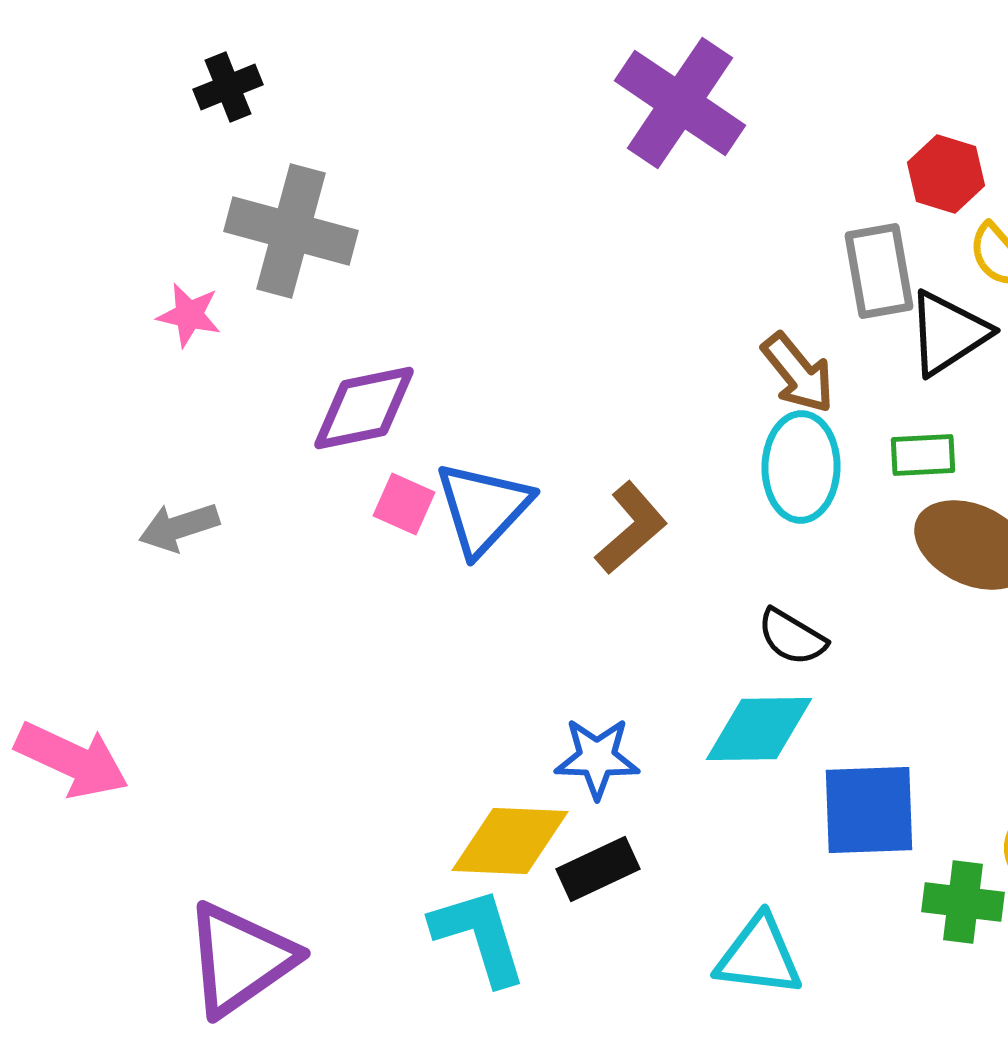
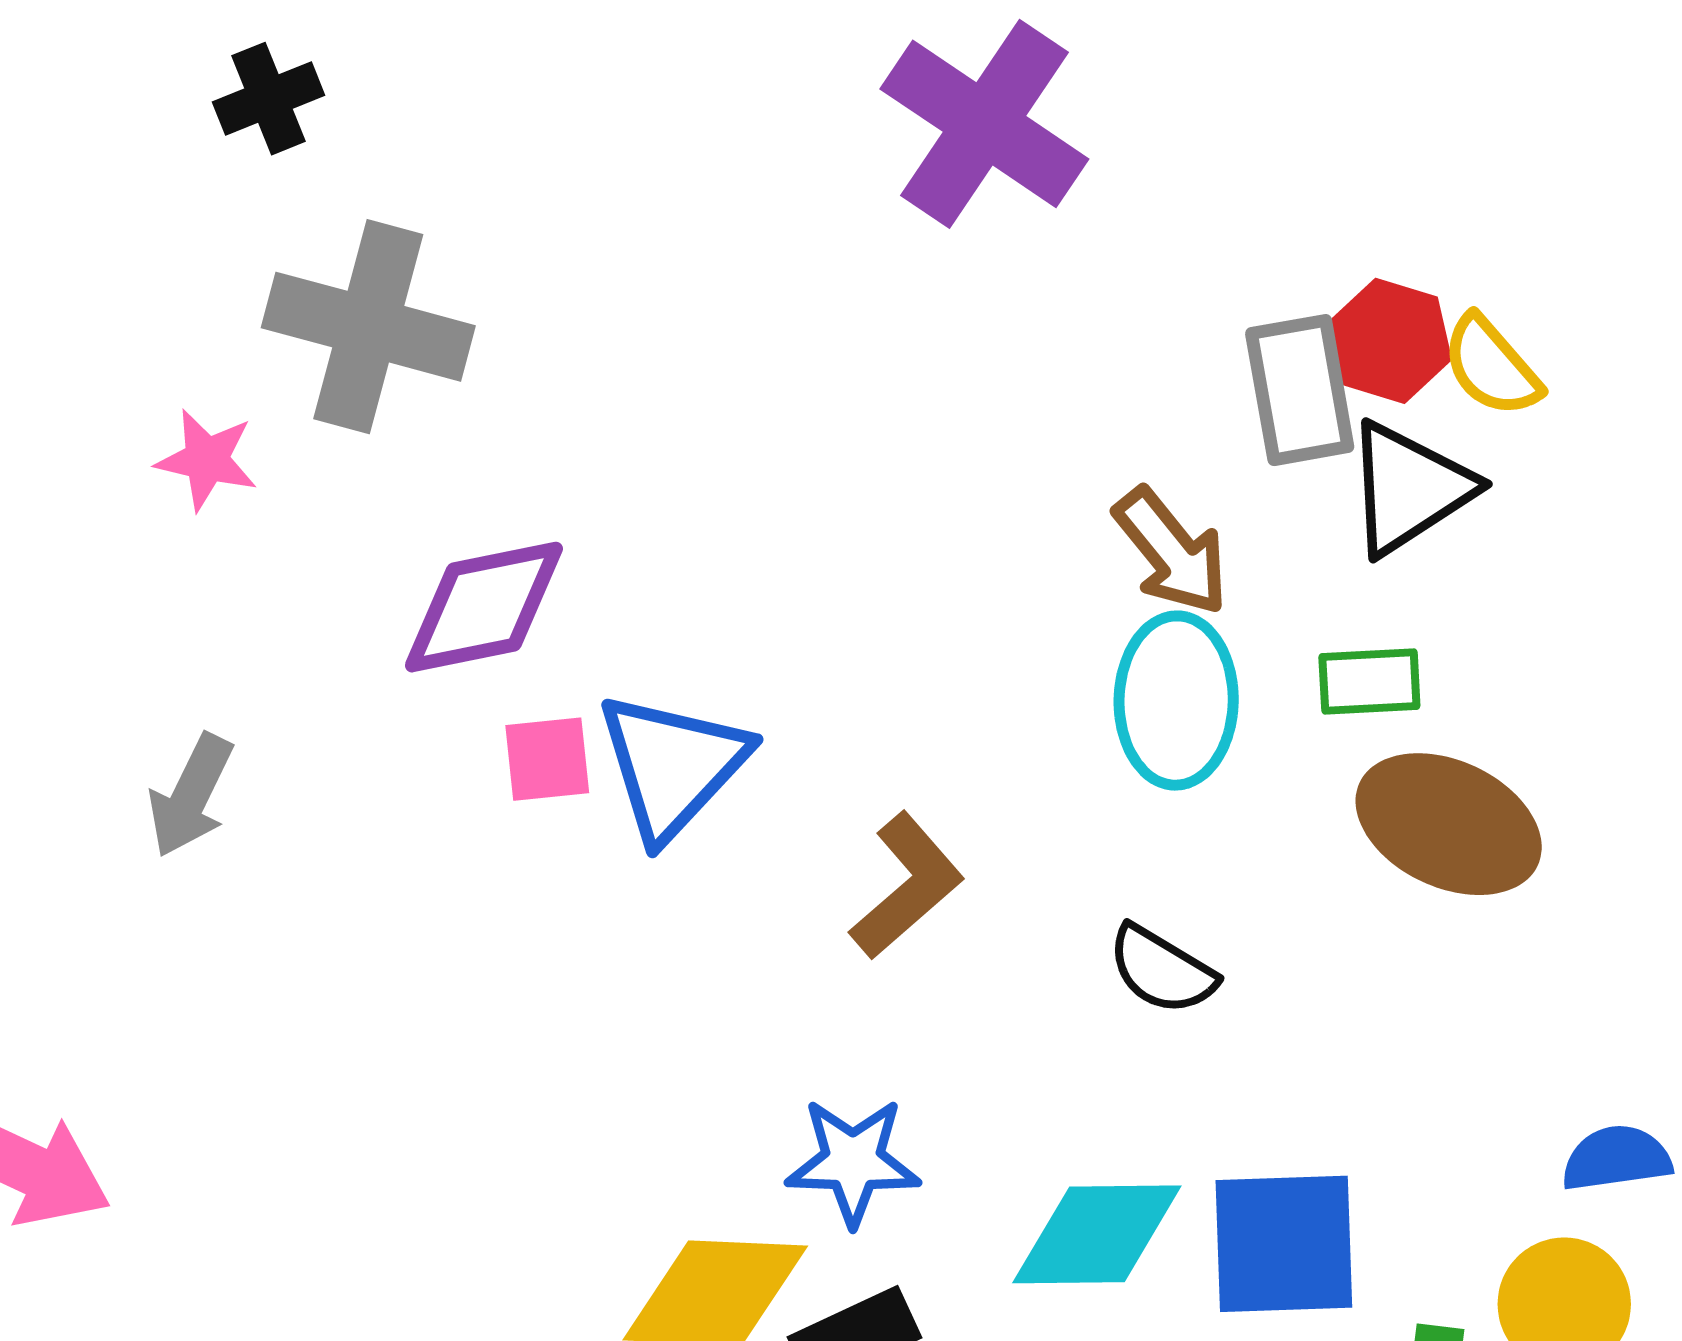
red hexagon: (946, 174) -> (1390, 341), moved
pink square: (404, 504) -> (547, 759), turned -30
gray arrow: (179, 527) -> (191, 796), turned -46
brown L-shape: (631, 528) -> (907, 886), moved
cyan diamond: (759, 729) -> (1097, 1234), moved

